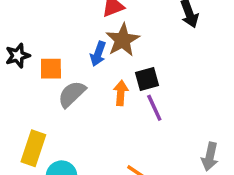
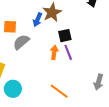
orange arrow: (121, 93) -> (54, 52), moved

